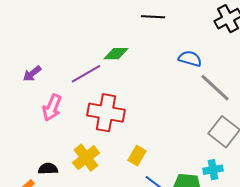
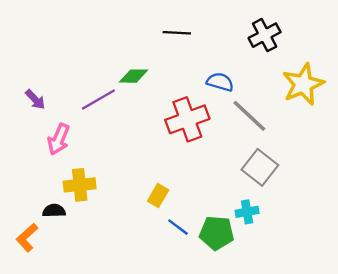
purple arrow: (32, 74) -> (35, 99), turned -96
red cross: (106, 113) -> (187, 119), moved, turned -30
yellow cross: (86, 158) -> (80, 185), moved, turned 32

